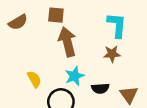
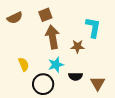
brown square: (56, 15) -> (45, 15), turned -32
brown star: (112, 54) -> (77, 46), moved

